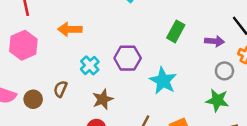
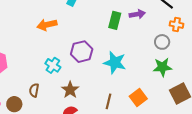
orange arrow: (70, 29) -> (47, 25), moved
purple arrow: (214, 41) -> (137, 14), moved

